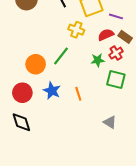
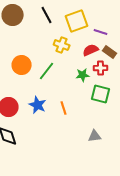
red cross: (116, 53) -> (101, 68), turned 32
orange circle: (36, 64) -> (22, 65), moved
gray triangle: (110, 122) -> (95, 136), turned -40

